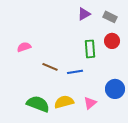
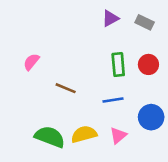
red circle: (112, 41) -> (148, 64), moved
pink semicircle: (24, 47) -> (31, 62), turned -32
blue line: (75, 72) -> (113, 100), moved

